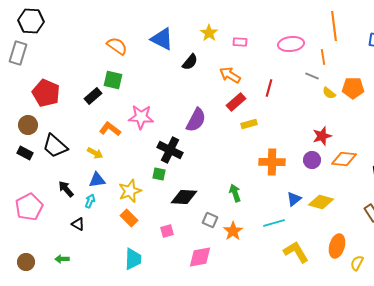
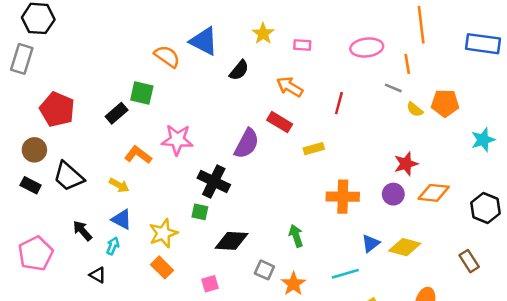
orange semicircle: (117, 46) -> (167, 56), moved
red rectangle: (236, 102) -> (280, 122), moved, turned 72
blue triangle: (97, 180) -> (122, 219), turned 36

